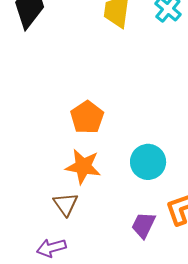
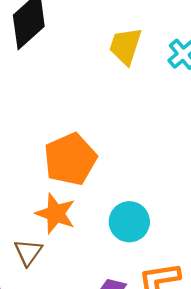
orange pentagon: (87, 117) -> (70, 159), size x1.4

